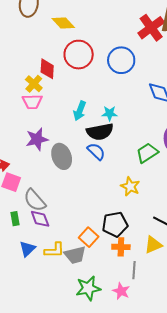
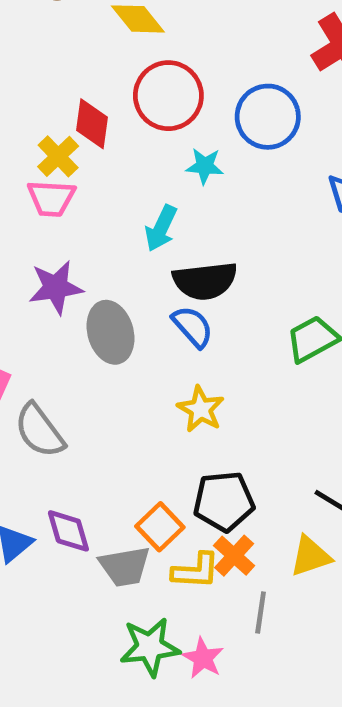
cyan star: (110, 113) -> (205, 166), moved
yellow star: (130, 187) -> (201, 409), moved
purple diamond: (40, 219) -> (68, 531), moved
orange cross: (121, 247) -> (234, 556), turned 36
yellow L-shape: (54, 250) -> (196, 571), moved
pink star: (121, 291) -> (203, 658), moved

